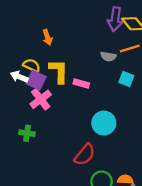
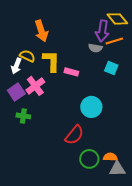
purple arrow: (115, 19) -> (102, 31), moved
orange arrow: (47, 37) -> (41, 31), size x1.5
white arrow: (19, 77) -> (16, 66), turned -91
purple square: (36, 80) -> (16, 92), moved, turned 30

